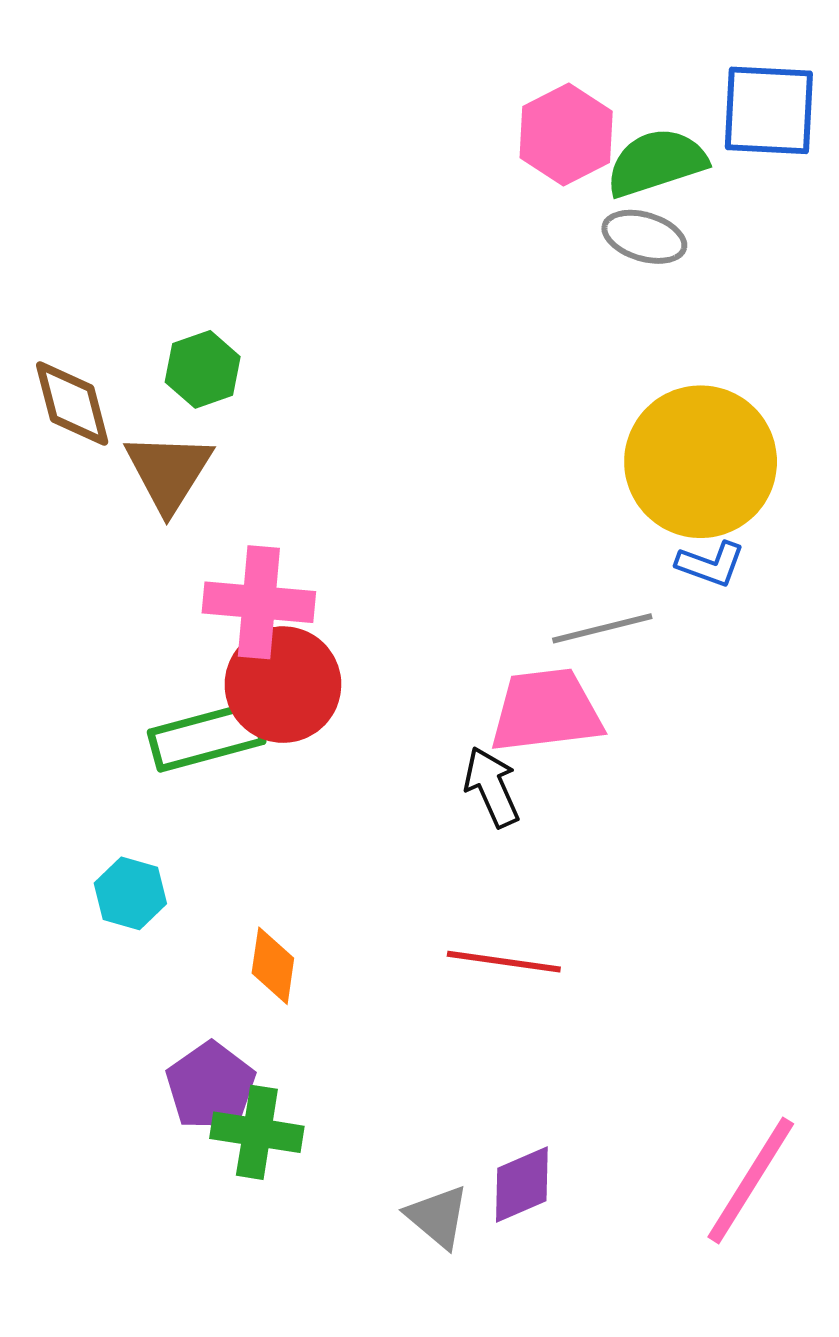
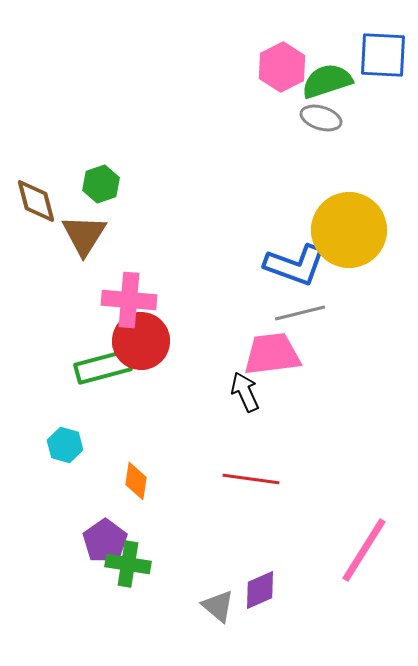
blue L-shape: (711, 564) -> (295, 265), moved, size x1.8
pink line: (751, 1180) -> (364, 550), moved

